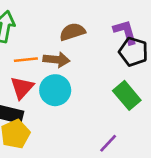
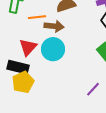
orange line: (26, 60) -> (37, 17), moved

